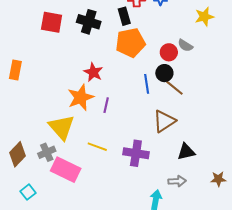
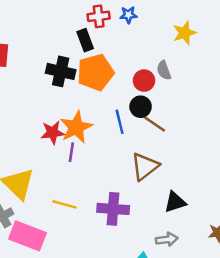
black cross: (89, 22) -> (61, 71), moved
gray semicircle: (185, 45) -> (164, 70), turned 42
red star: (93, 72) -> (53, 132), moved, turned -30
orange star: (81, 97) -> (76, 127), moved

